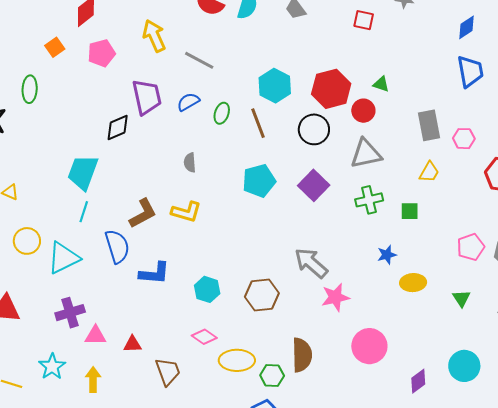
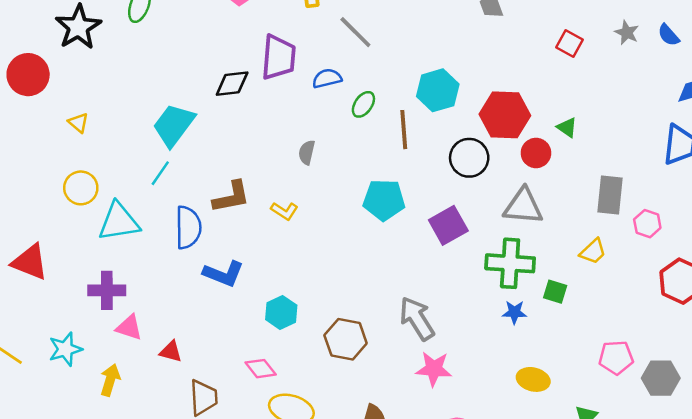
green cross: (369, 200) -> (510, 263), size x1.4
yellow L-shape: (186, 212) -> (284, 211), size x0.7
blue star: (387, 255) -> (514, 312), moved

